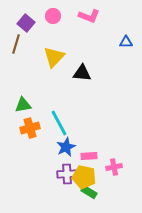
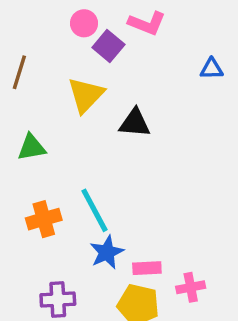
purple square: (26, 23) -> (108, 46), moved
green triangle: (23, 105) -> (32, 147), moved
purple cross: (67, 174) -> (58, 299), moved

